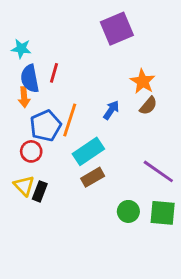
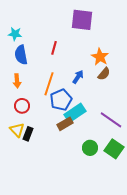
purple square: (117, 29) -> (82, 20), turned 30
red line: (54, 73) -> (54, 48), moved
orange arrow: (24, 97) -> (17, 81), moved
blue pentagon: (45, 126) -> (61, 100), moved
cyan rectangle: (88, 151) -> (75, 113), moved
green square: (163, 213) -> (114, 149), turned 30

